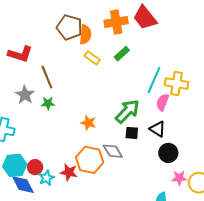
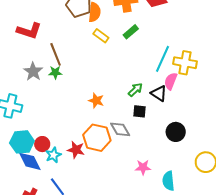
green star: (48, 103) -> (55, 72), moved
green arrow: (127, 111) -> (135, 90), size x0.6
black triangle: (158, 129) -> (159, 93), moved
pink star: (179, 178) -> (143, 167), moved

